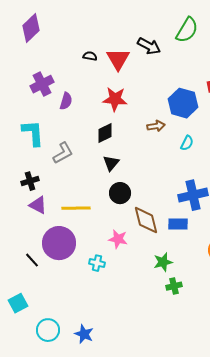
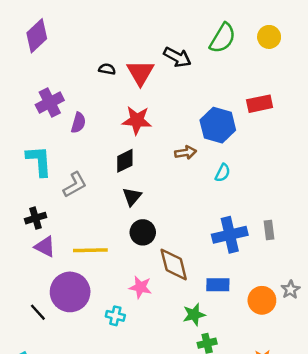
blue rectangle: (178, 224) -> (218, 285), moved

